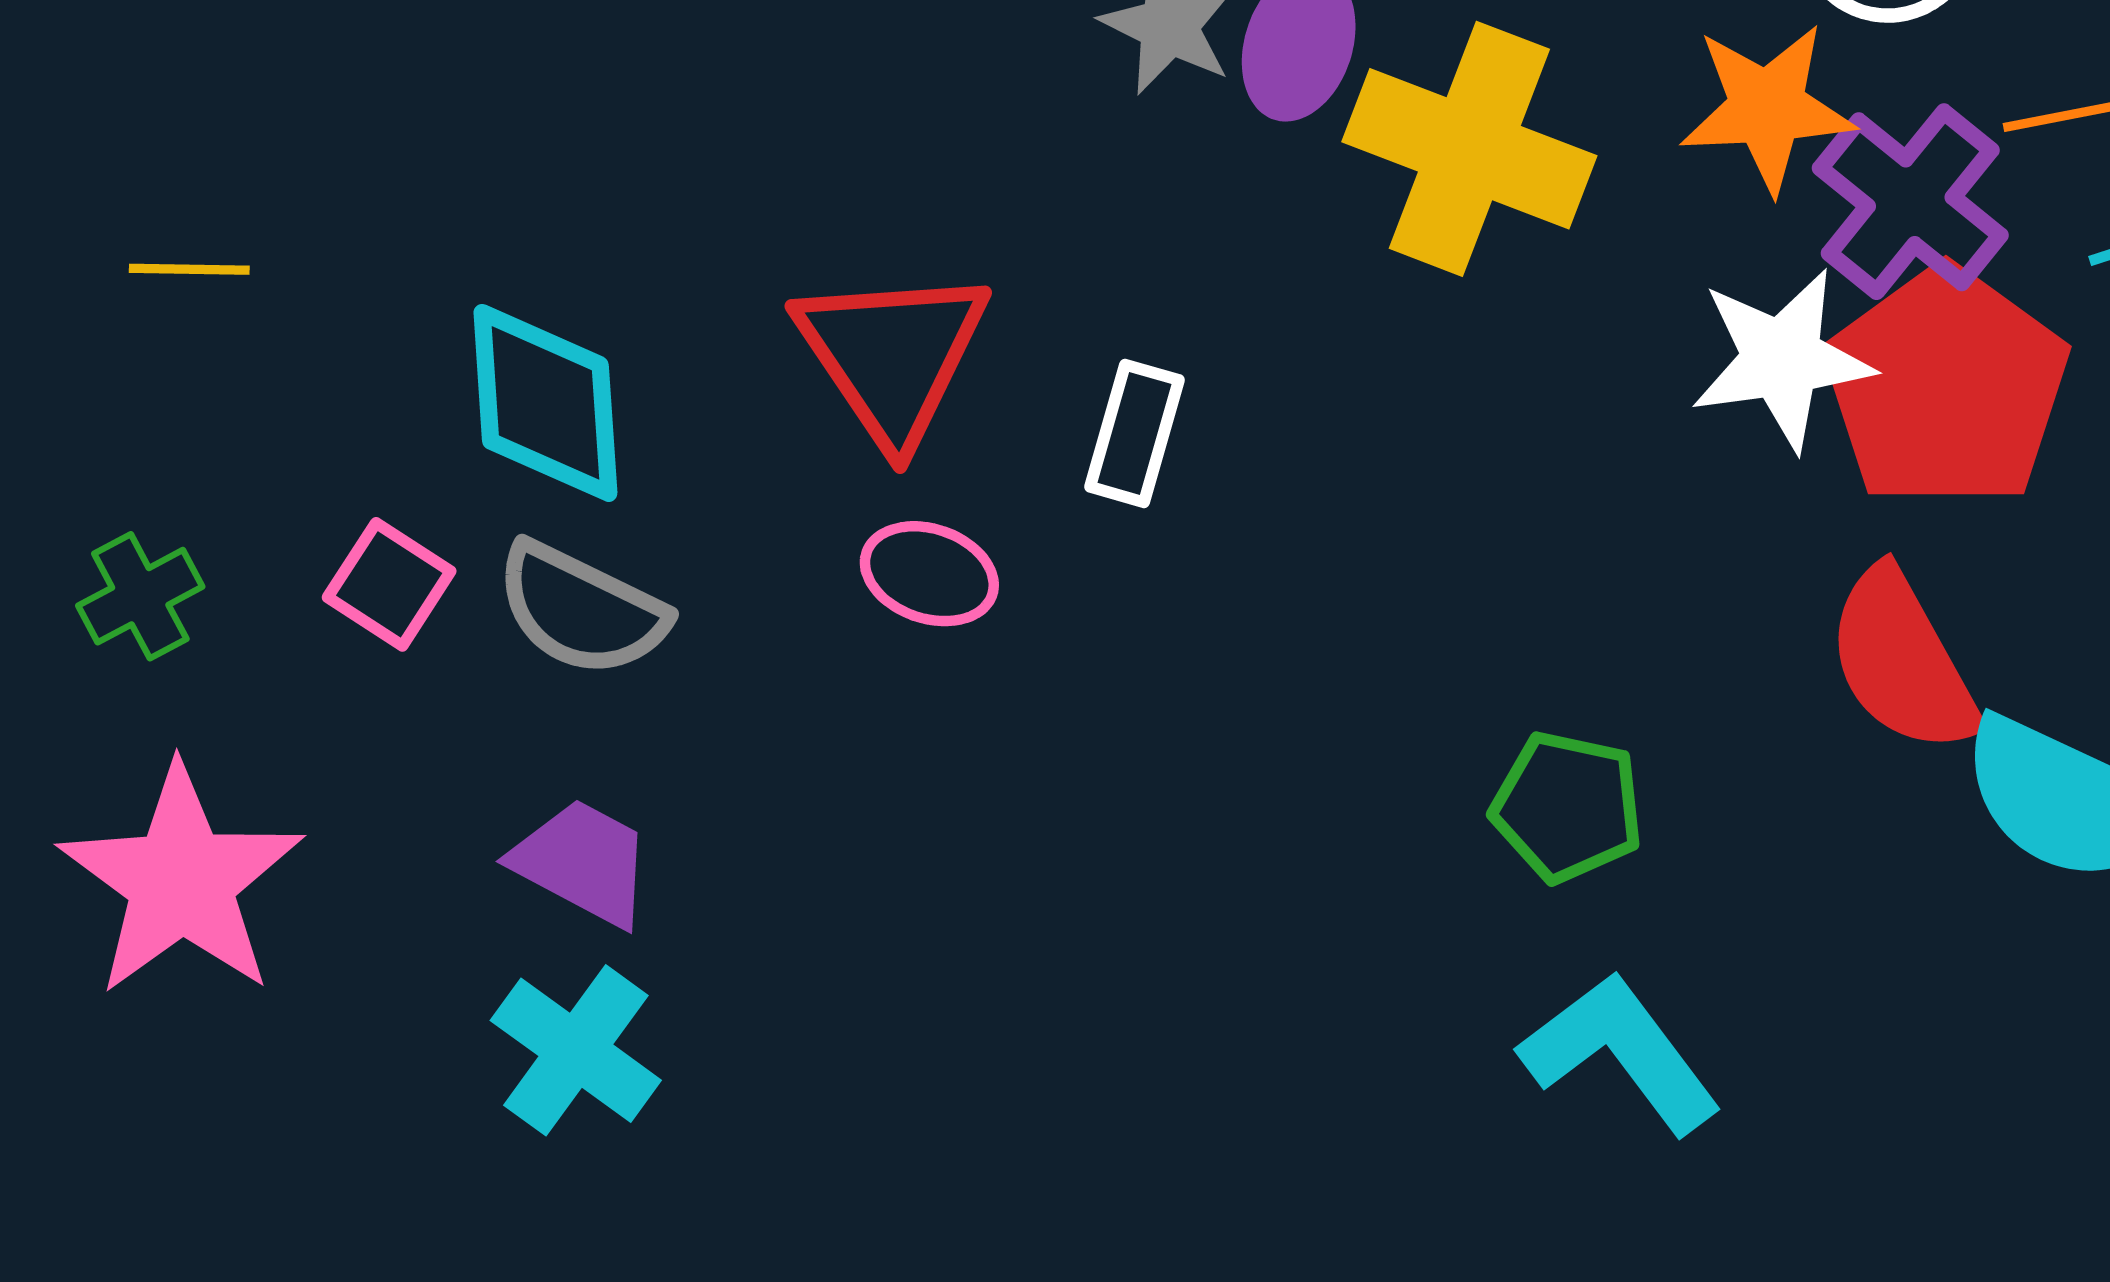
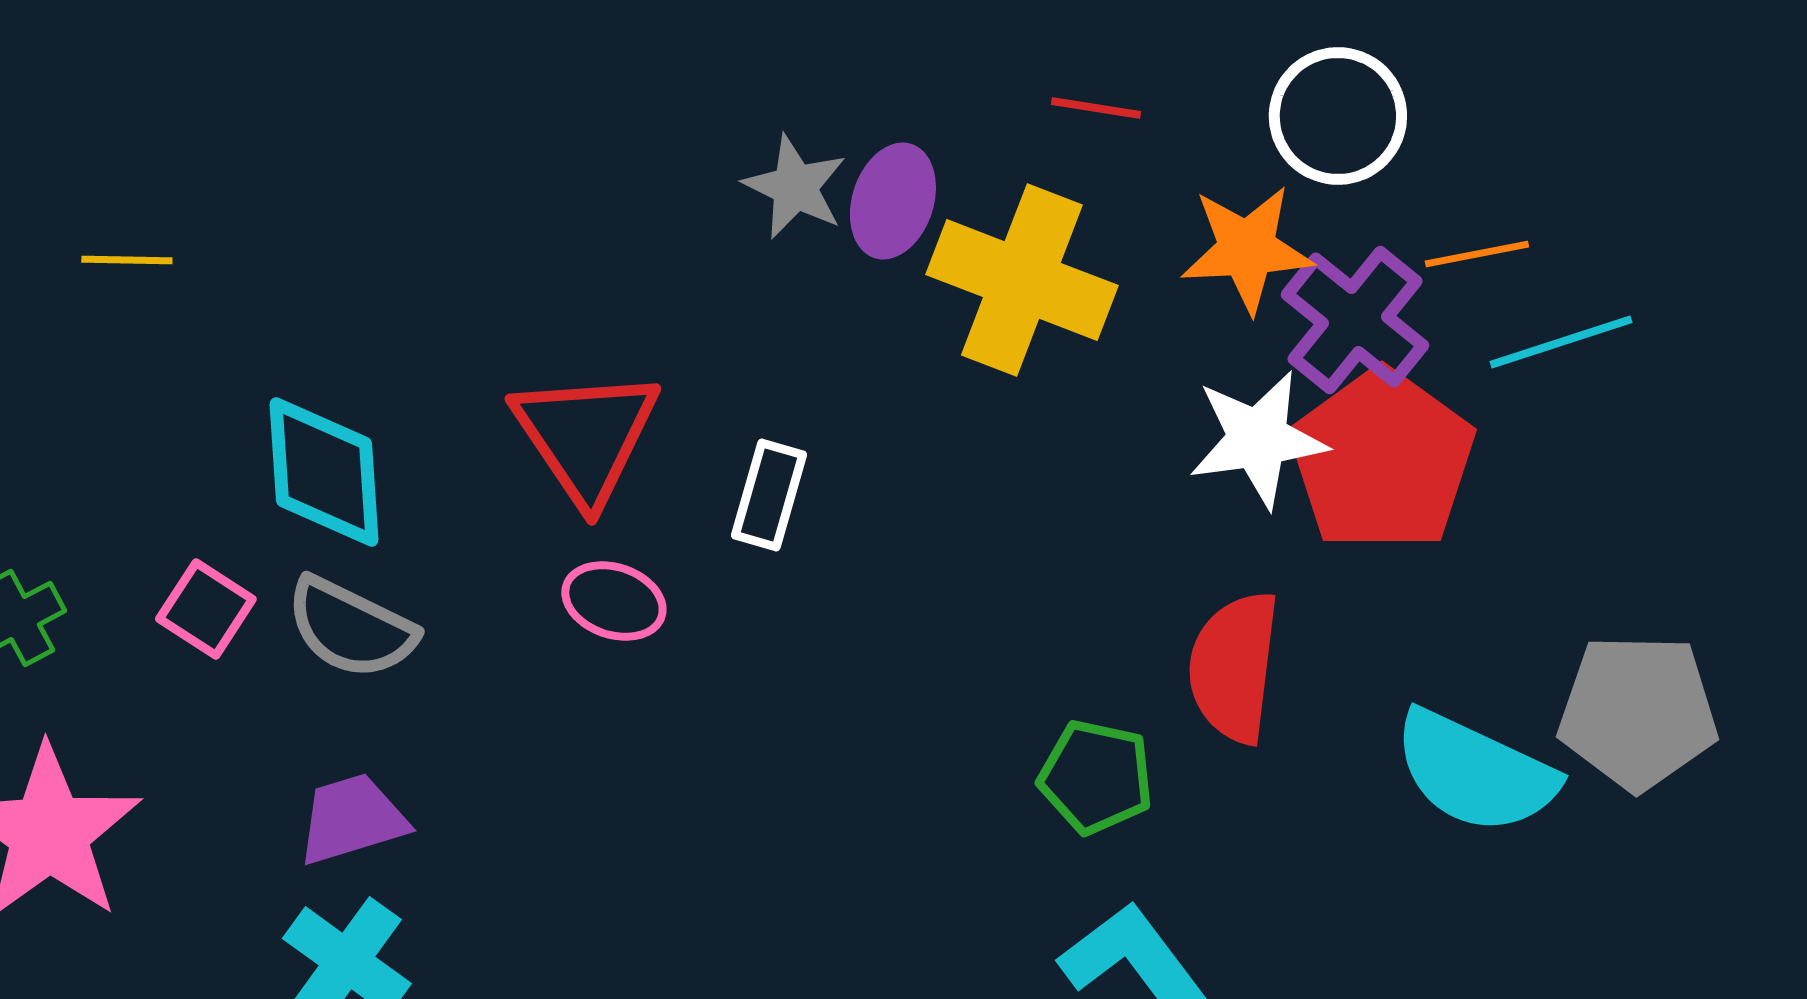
yellow line: (189, 269) -> (127, 260), moved
red semicircle: (1902, 661) -> (1234, 667), moved, turned 36
purple trapezoid: (582, 862) -> (352, 819), turned -45

